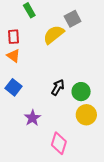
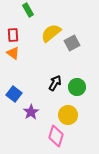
gray square: (73, 19) -> (72, 43), moved
blue square: (13, 87) -> (14, 94), moved
yellow circle: (86, 115) -> (68, 115), moved

